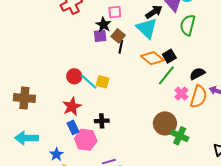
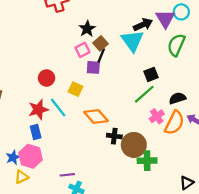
pink square: (115, 12) -> (82, 50), moved, turned -32
purple square: (100, 36) -> (93, 67), moved
orange diamond: (152, 58) -> (96, 117), moved
cyan line: (89, 82) -> (58, 108), moved
black cross: (102, 121) -> (114, 136), moved
green cross: (180, 136) -> (147, 161), turned -36
pink hexagon: (86, 140) -> (31, 156), moved

